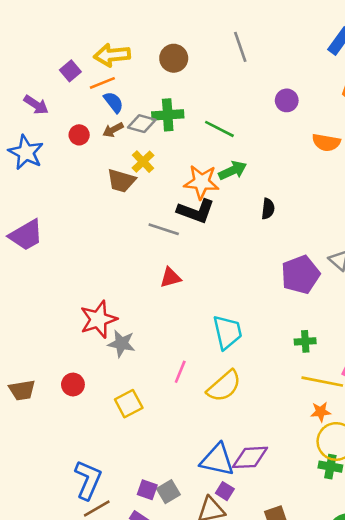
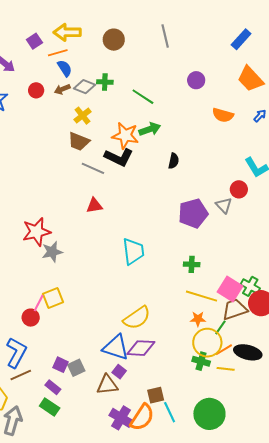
green cross: (168, 115) -> (105, 82), size x0.7
brown trapezoid: (121, 181) -> (79, 141), moved
gray star: (121, 344) -> (52, 252), turned -30
pink line: (180, 372) -> (39, 303), moved
red circle: (73, 385) -> (31, 318), moved
yellow semicircle: (224, 386) -> (137, 318), moved

